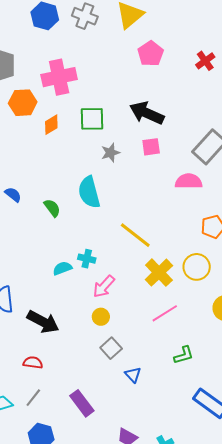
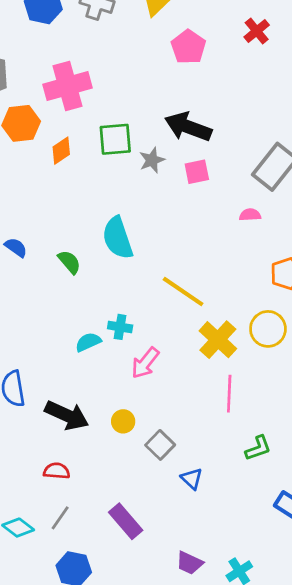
red cross: (205, 61) -> (257, 31), moved
gray star: (110, 153) -> (152, 160), moved
pink semicircle: (189, 181) -> (250, 215), size x0.6
pink line: (165, 313) -> (229, 394), turned -52
yellow circle: (101, 317) -> (123, 421), moved

